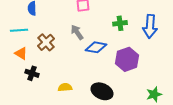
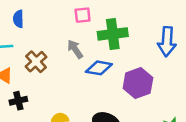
green cross: (120, 23) -> (113, 34), moved, size x1.6
black cross: (32, 73) -> (18, 101), turned -32

